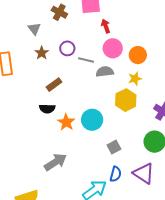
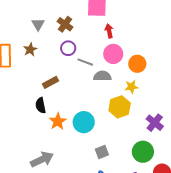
brown cross: (59, 12) -> (65, 24), moved
brown star: (42, 53) -> (30, 50), moved
black semicircle: (47, 109) -> (41, 105), turned 70

